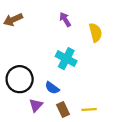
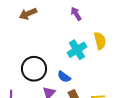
yellow semicircle: (96, 33) -> (100, 41), moved
cyan cross: (66, 59) -> (77, 50), turned 30

